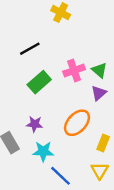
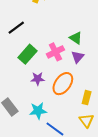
pink cross: (74, 70) -> (55, 52), moved
purple star: (35, 124) -> (38, 79), moved

